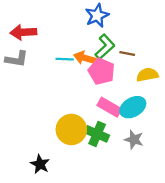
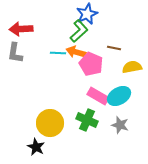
green L-shape: (105, 47) -> (79, 31), moved
gray L-shape: (17, 59) -> (15, 53), turned 90
yellow circle: (71, 129) -> (50, 123), moved

